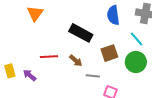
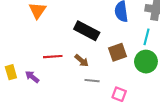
cyan line: (137, 39) -> (146, 37), turned 56
gray line: (93, 76) -> (92, 81), moved

